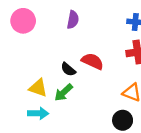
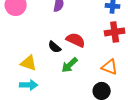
green arrow: (64, 93) -> (70, 65), moved

